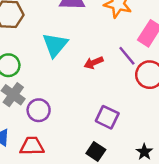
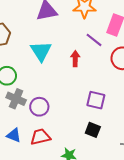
purple line: (127, 56) -> (94, 40), moved
red arrow: (94, 63) -> (75, 59), turned 126

